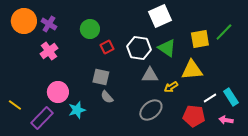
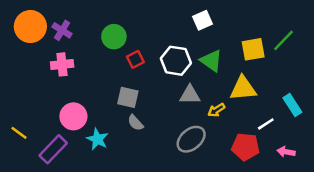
white square: (160, 16) -> (202, 20), size x0.7
pink cross: (49, 51) -> (62, 64), turned 30
cyan rectangle: (231, 97) -> (292, 105), moved
cyan star: (77, 110) -> (97, 139), turned -30

